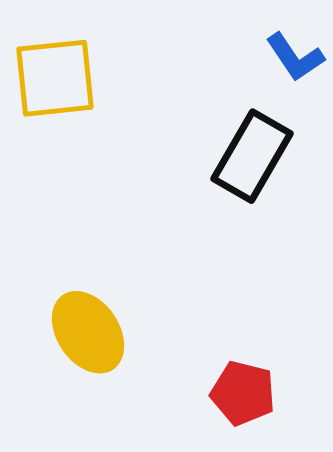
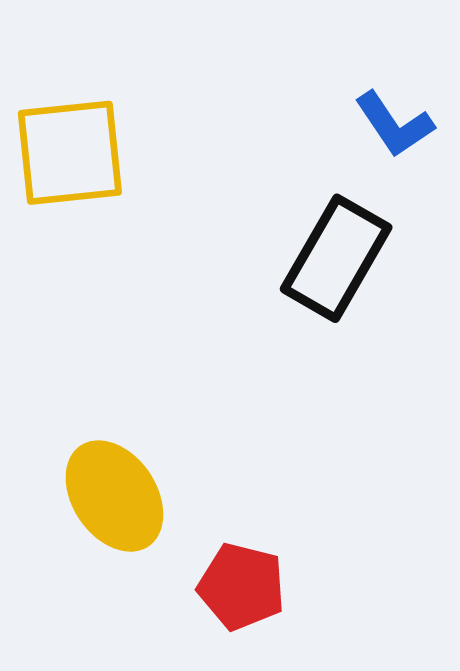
red pentagon: (243, 393) -> (242, 587), moved

